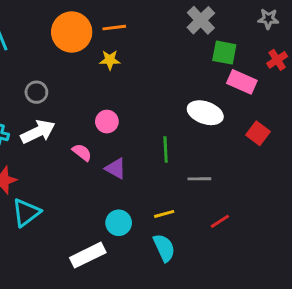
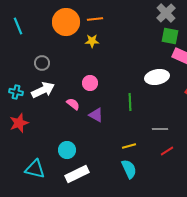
gray cross: (201, 20) -> (166, 13), moved
white ellipse: (205, 113) -> (157, 77), turned -30
gray line: (199, 179) -> (160, 129), moved
cyan triangle: (26, 213) -> (35, 169), moved, turned 50
cyan circle: (119, 223) -> (67, 150), moved

